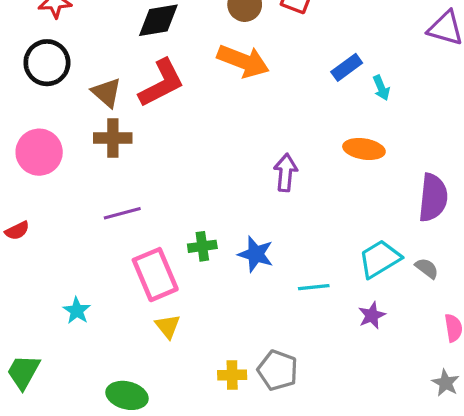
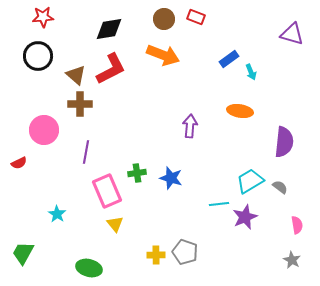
pink circle: (39, 152) -> (44, 130), moved
purple line: (122, 213) -> (86, 152), turned -65
cyan line: (314, 287) -> (219, 204), moved
purple star: (372, 315) -> (245, 217), size x1.4

